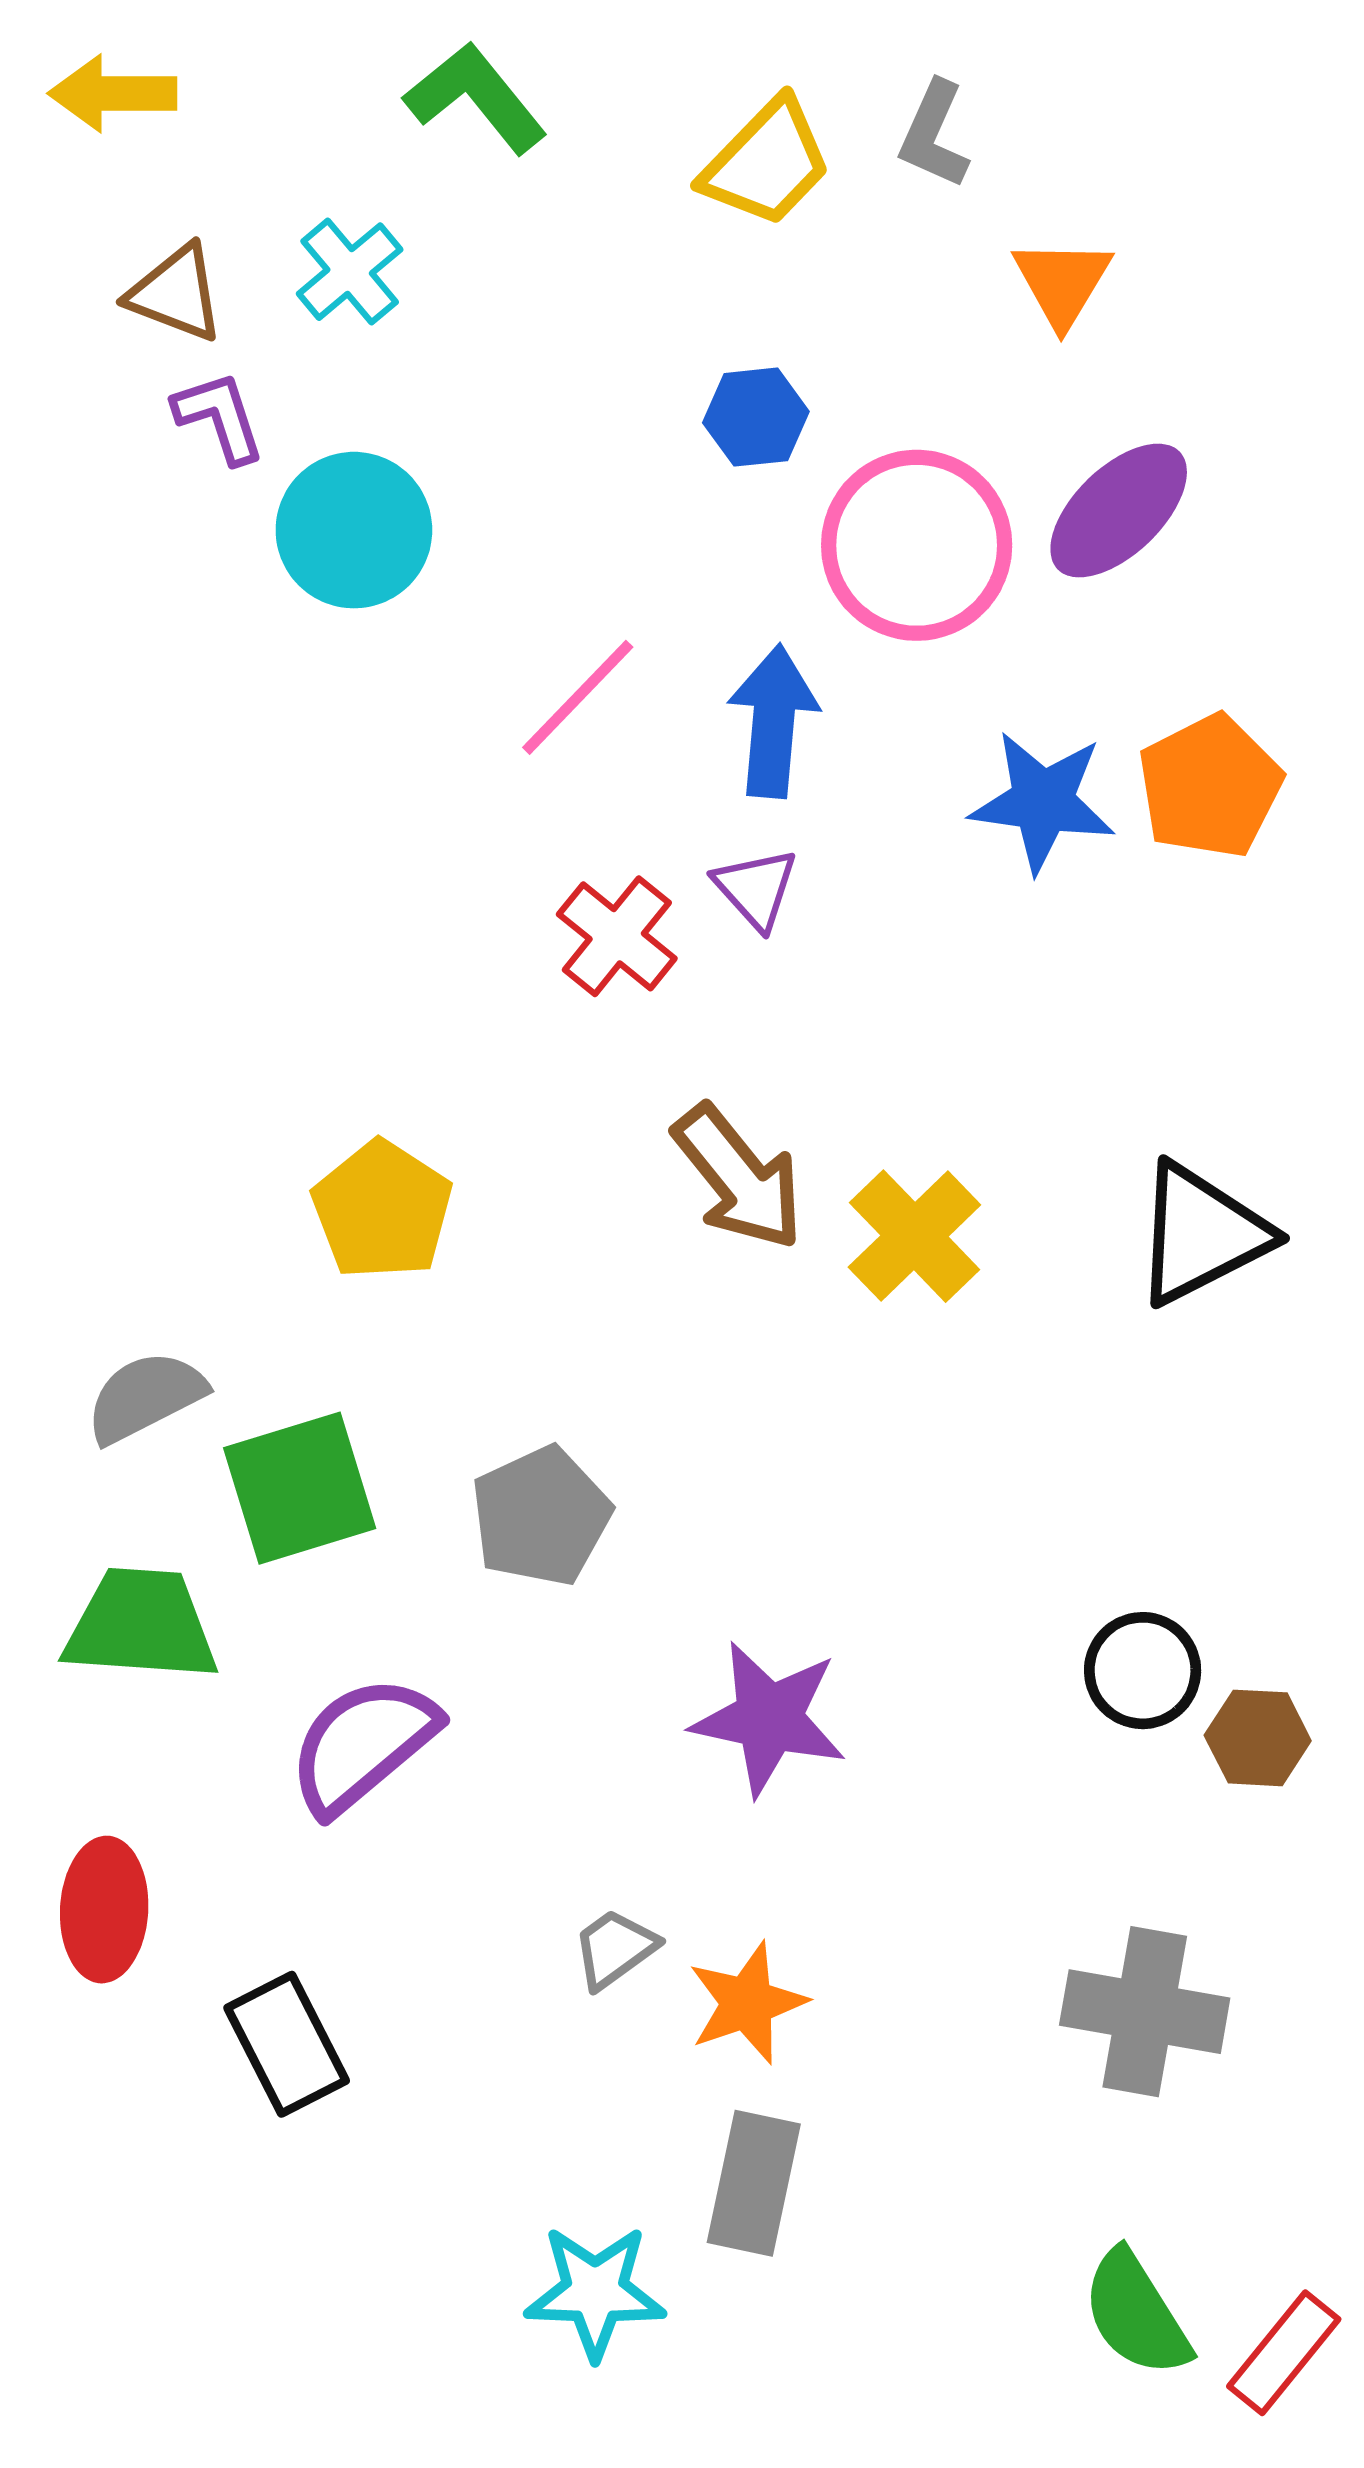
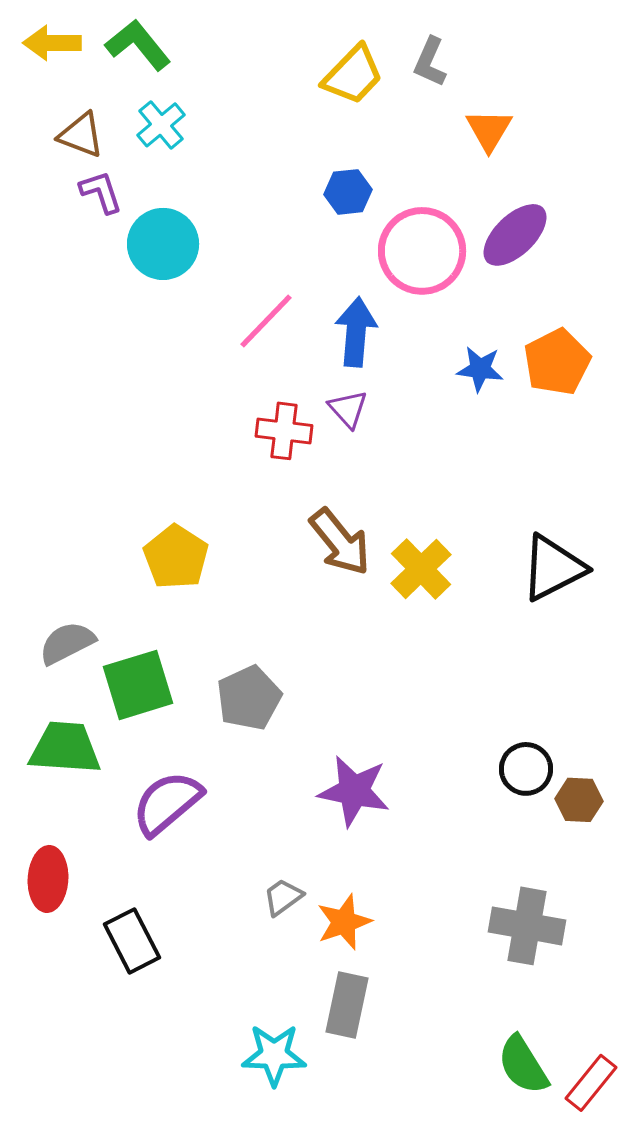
green L-shape: (476, 98) -> (138, 45), moved
blue star: (1043, 802) -> (480, 369), size x0.7
red cross: (617, 936) -> (284, 431), turned -32

